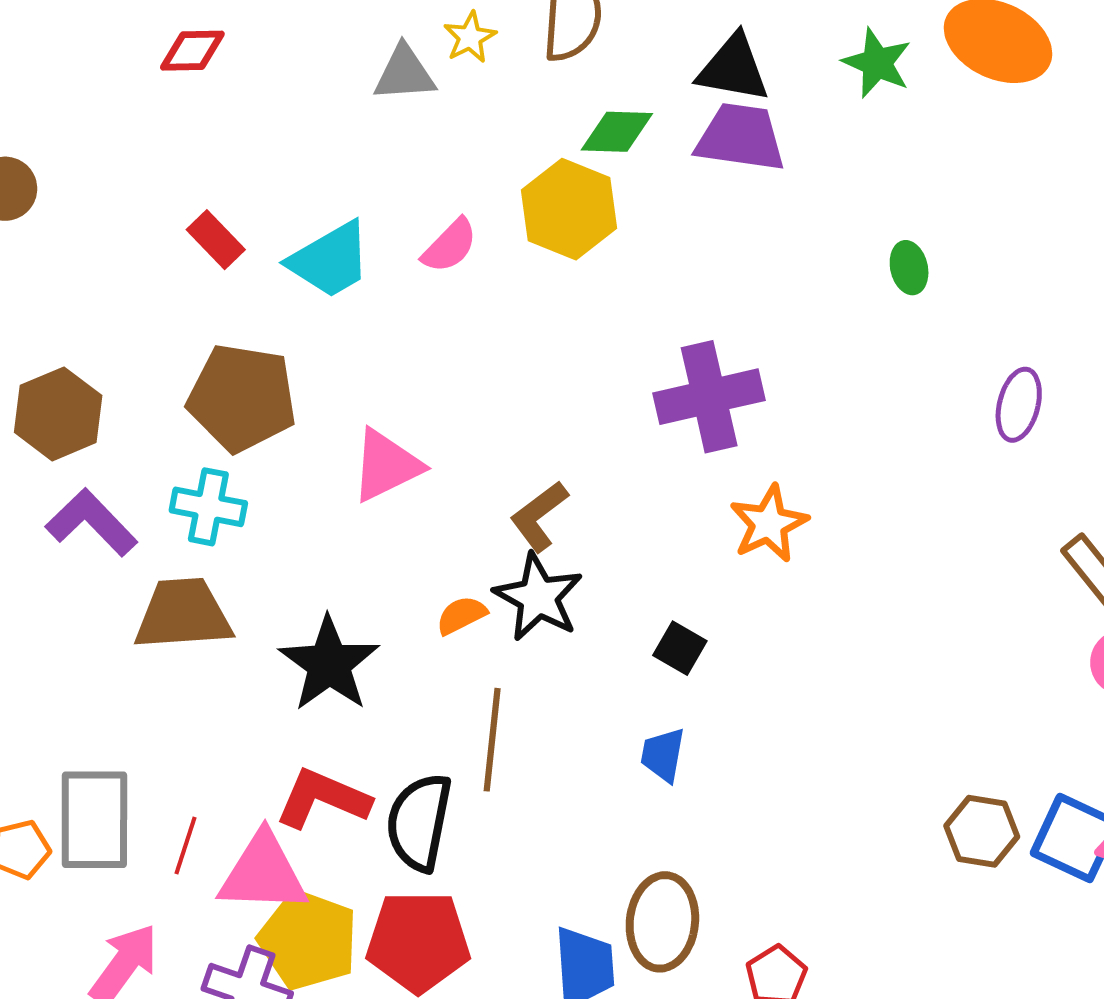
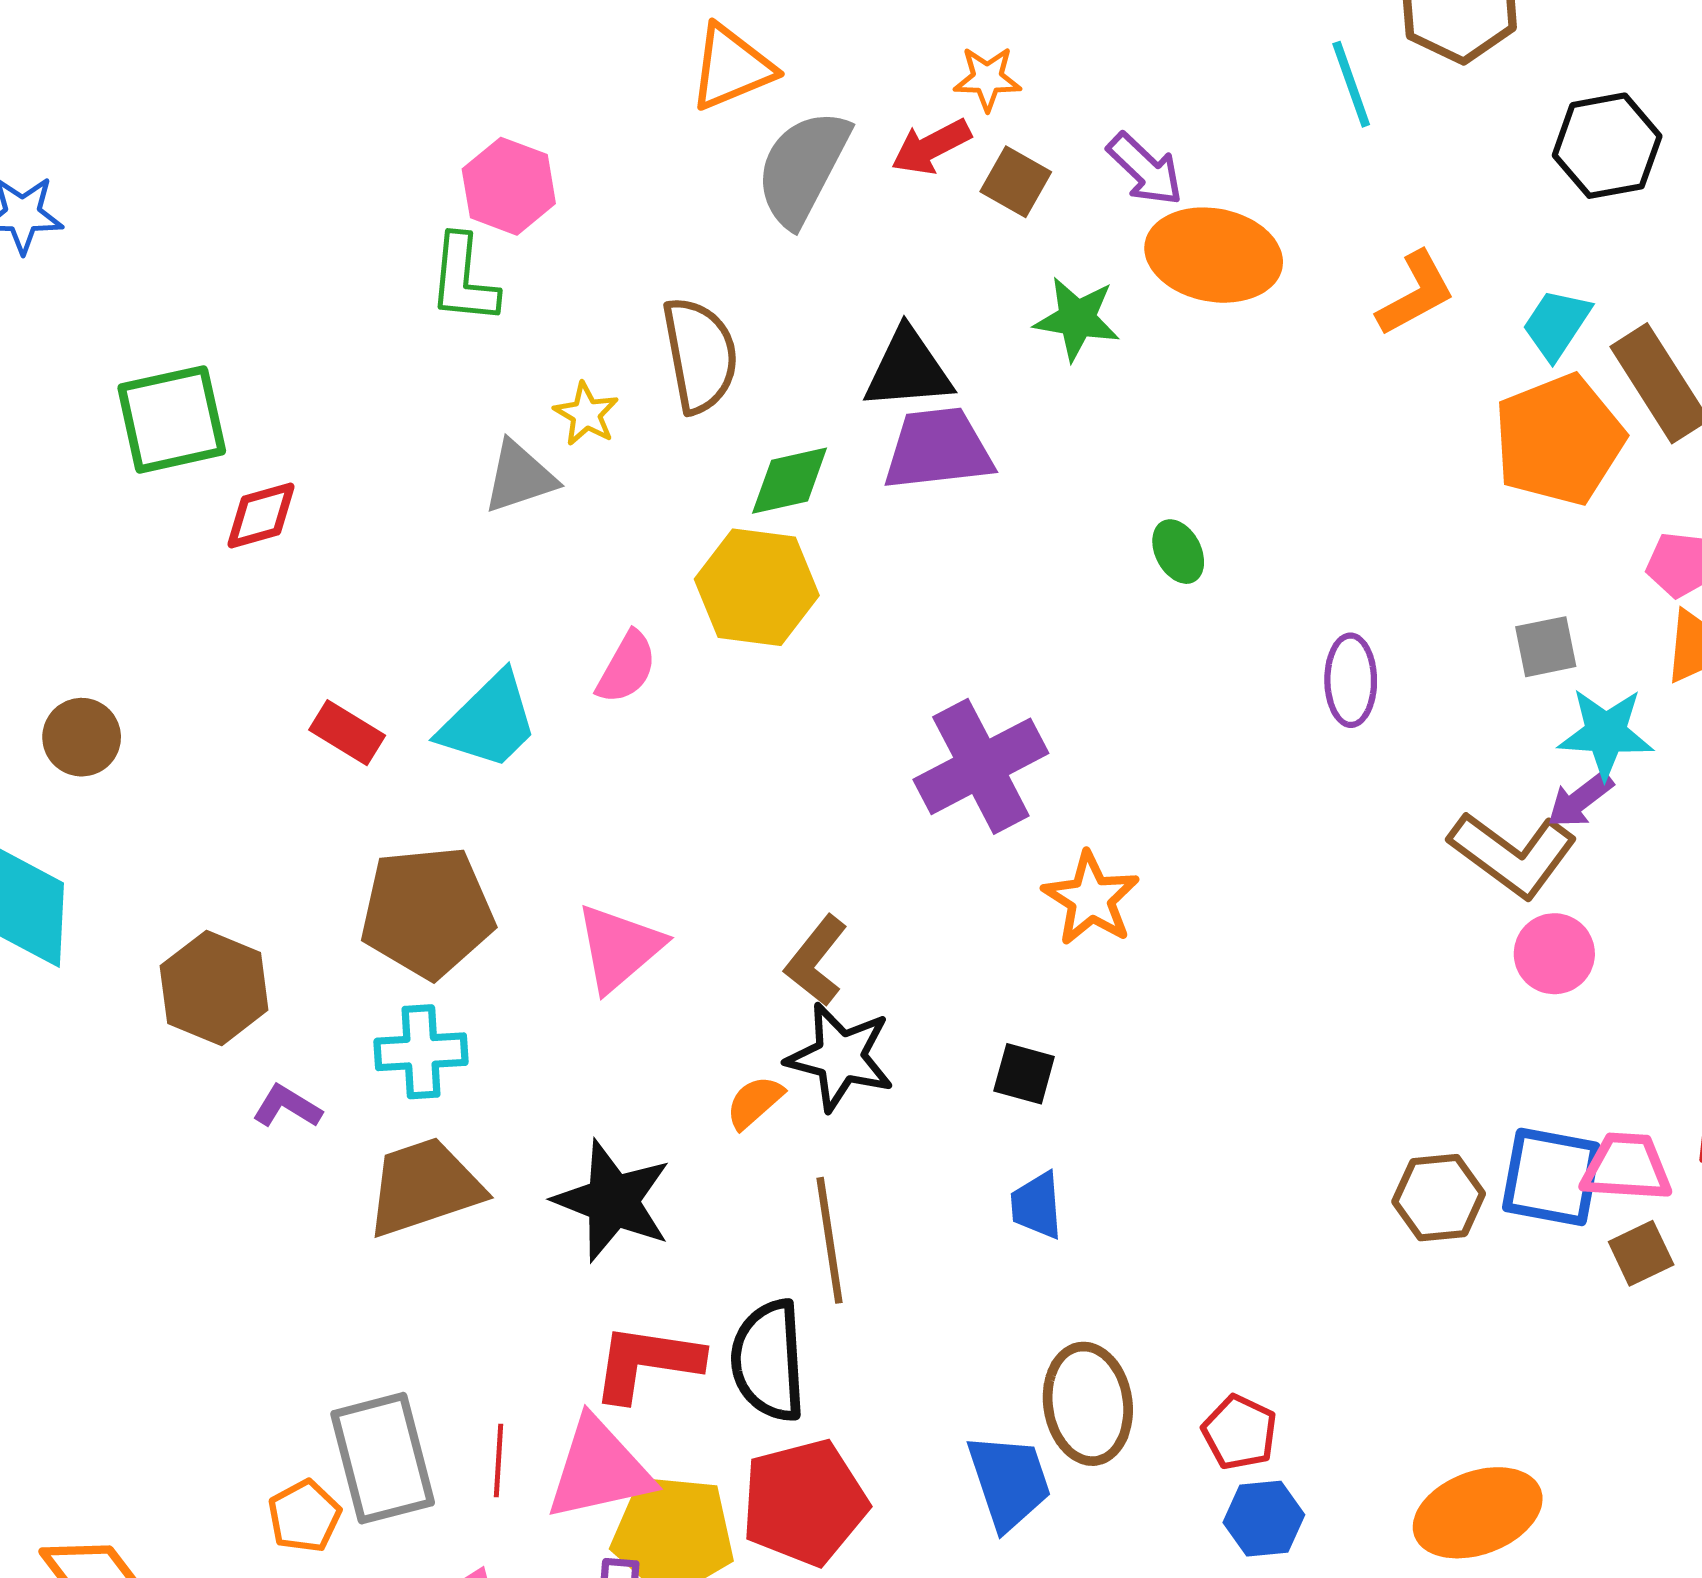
purple L-shape: (91, 523) -> (287, 1107), size x0.6

